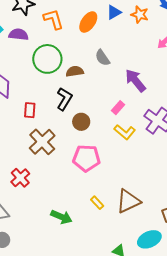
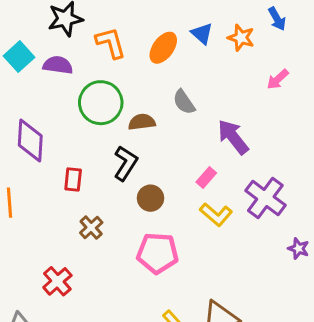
blue triangle: (114, 12) -> (202, 34), turned -49
brown cross: (42, 142) -> (91, 228), size x0.6

